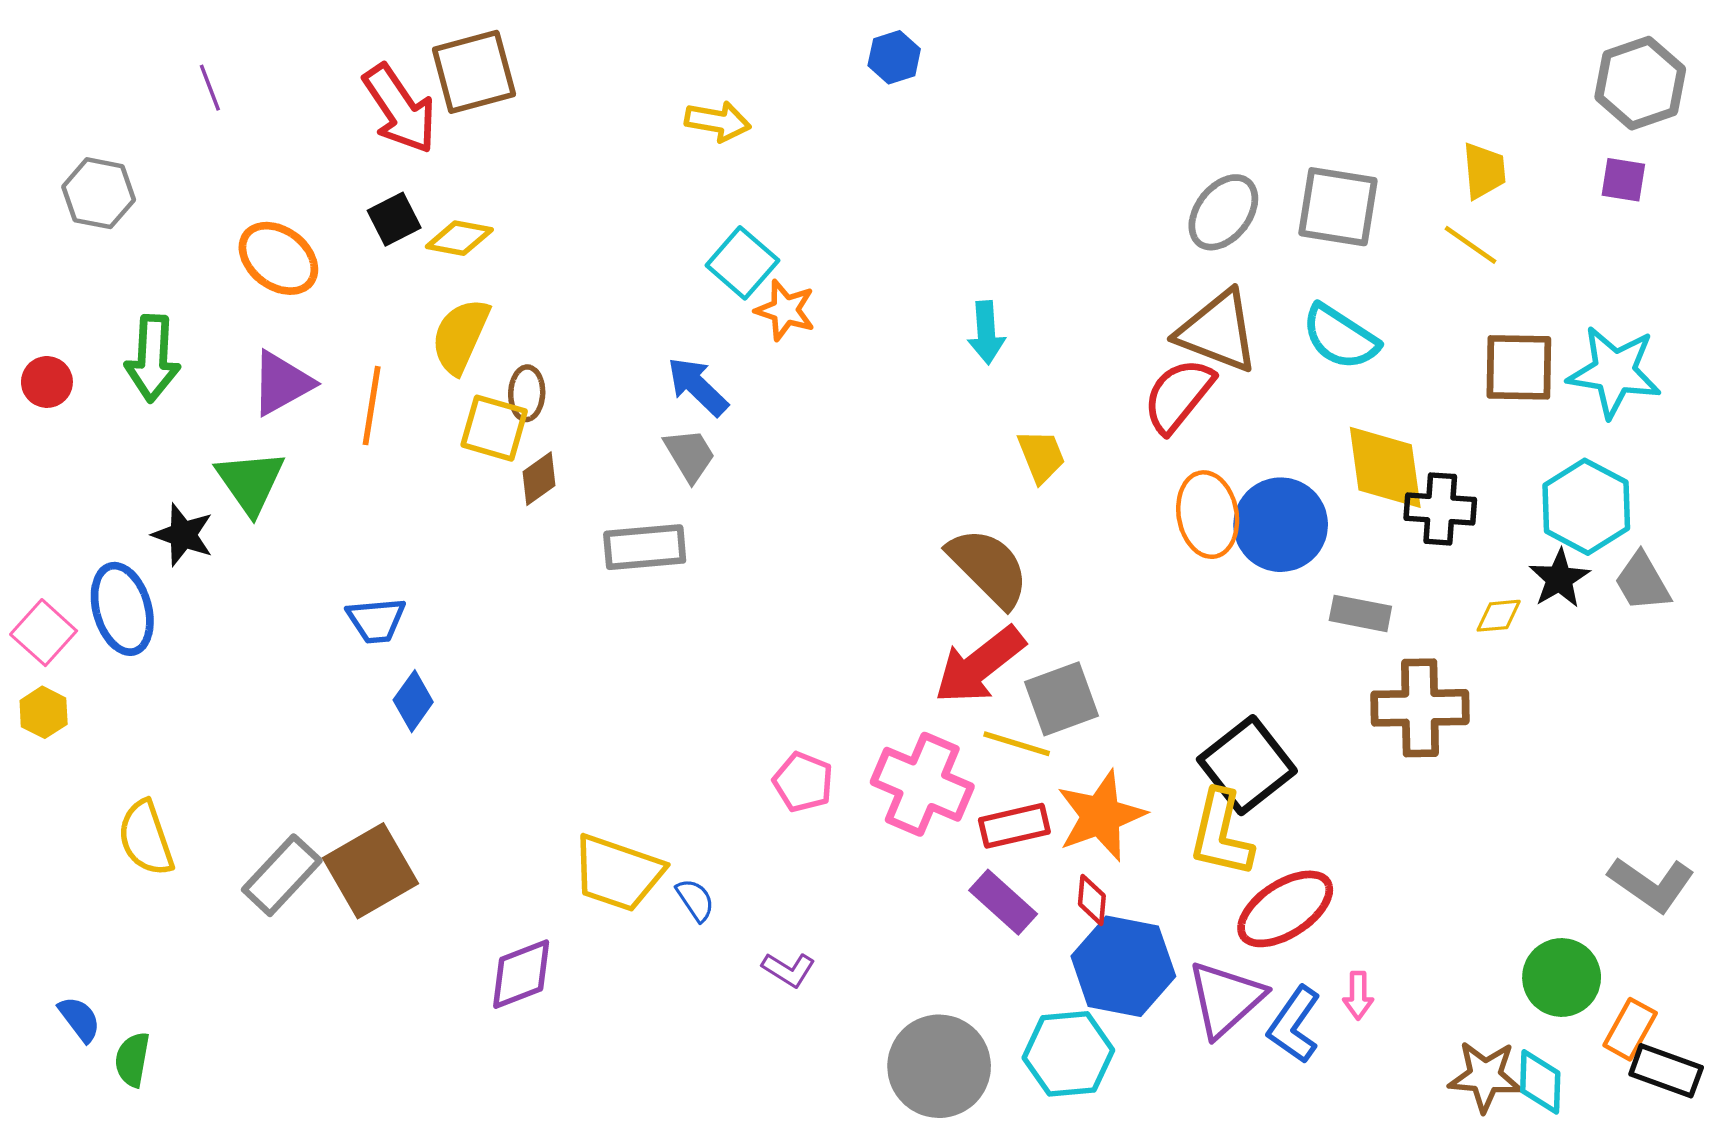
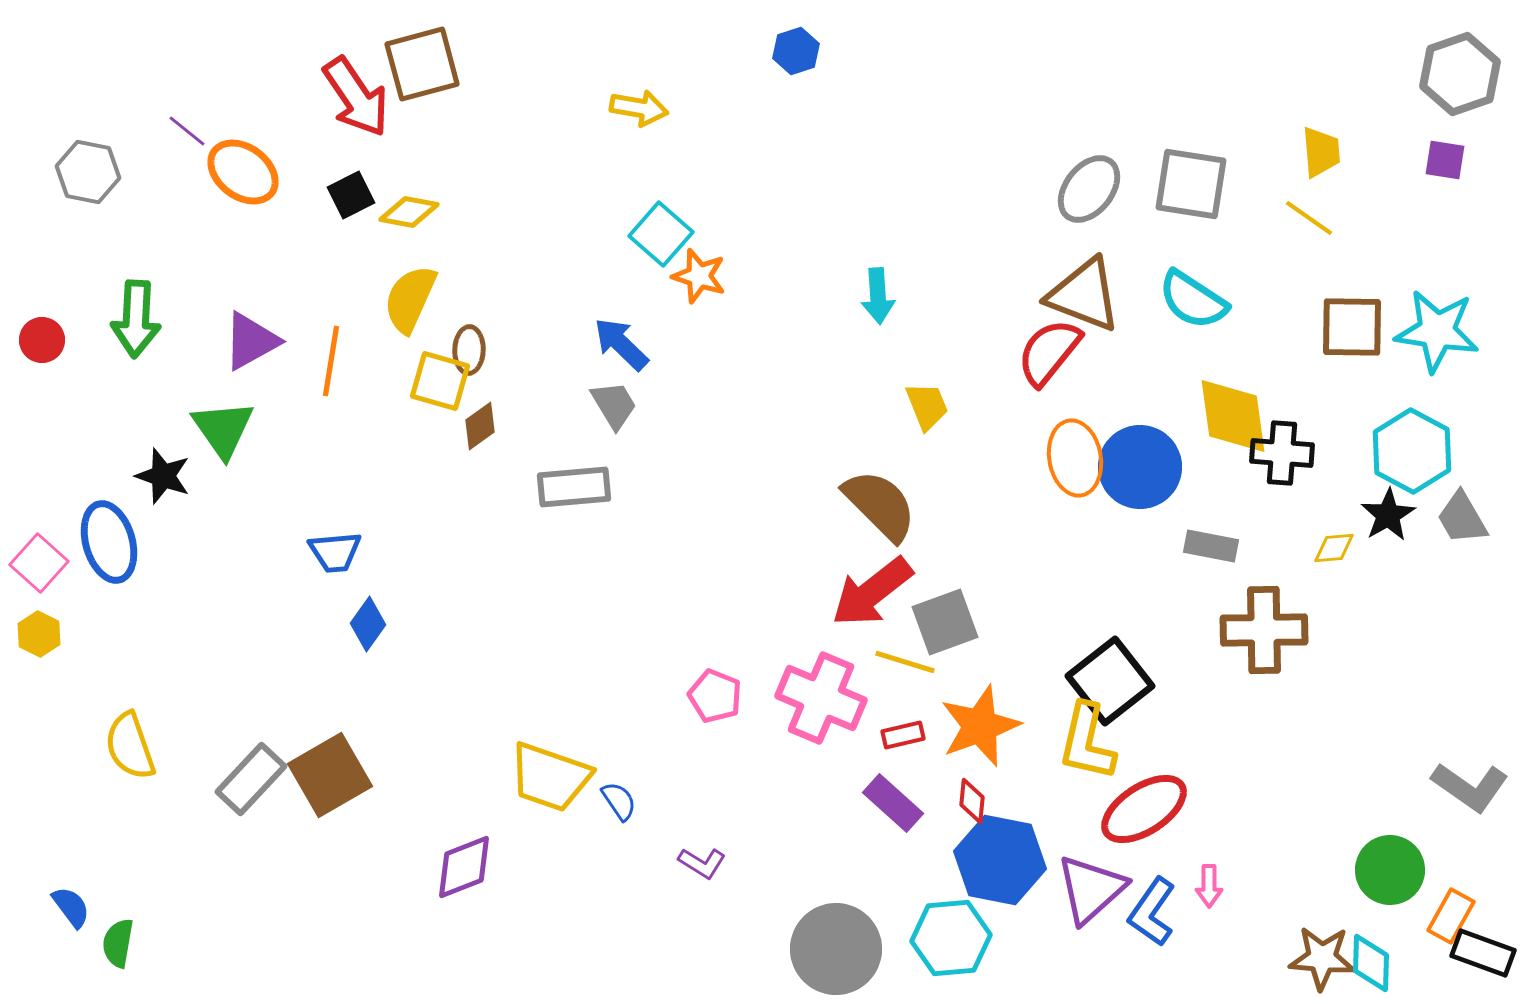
purple line: (210, 88) -> (187, 131), moved, turned -30
orange ellipse: (278, 258) -> (243, 172), moved
red rectangle: (1014, 826) -> (903, 735), size x0.7

